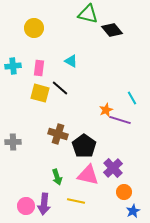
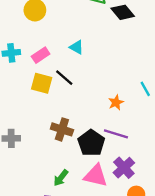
pink rectangle: (39, 68) -> (41, 55), turned 49
purple line: (120, 120) -> (116, 134), moved
green arrow: (57, 177) -> (61, 178), turned 56

